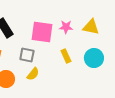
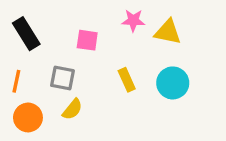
pink star: (66, 27) -> (133, 20), moved
pink square: (42, 32) -> (87, 40), size x0.6

